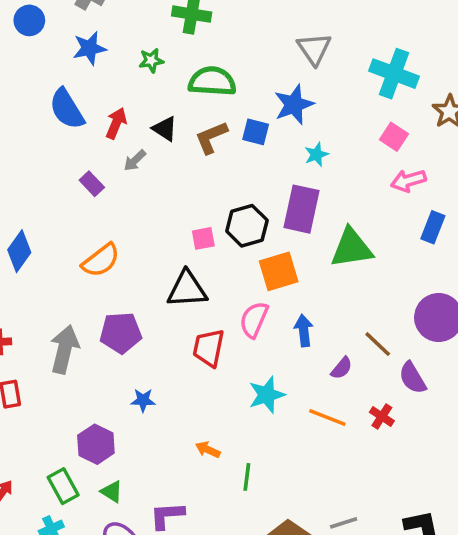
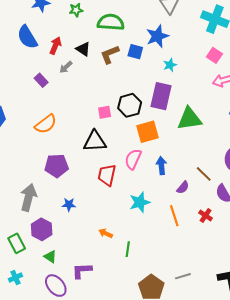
gray arrow: (64, 349) -> (28, 197), moved
orange line: (327, 417) -> (174, 216), turned 50
green rectangle: (63, 486) -> (17, 243), moved

